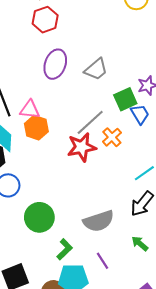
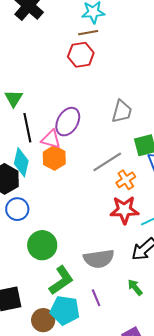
purple ellipse: (55, 64) -> (68, 122), moved
gray trapezoid: (96, 69) -> (122, 111), turned -45
red star: (82, 147) -> (124, 210), moved
green L-shape: (65, 249) -> (61, 280), size x1.4

